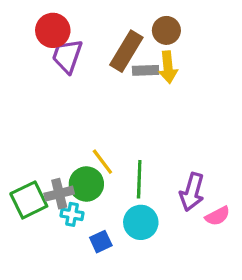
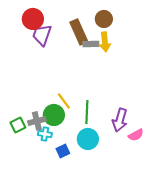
brown rectangle: (126, 51) -> (79, 32), turned -55
green square: (29, 200) -> (18, 125), size x0.7

